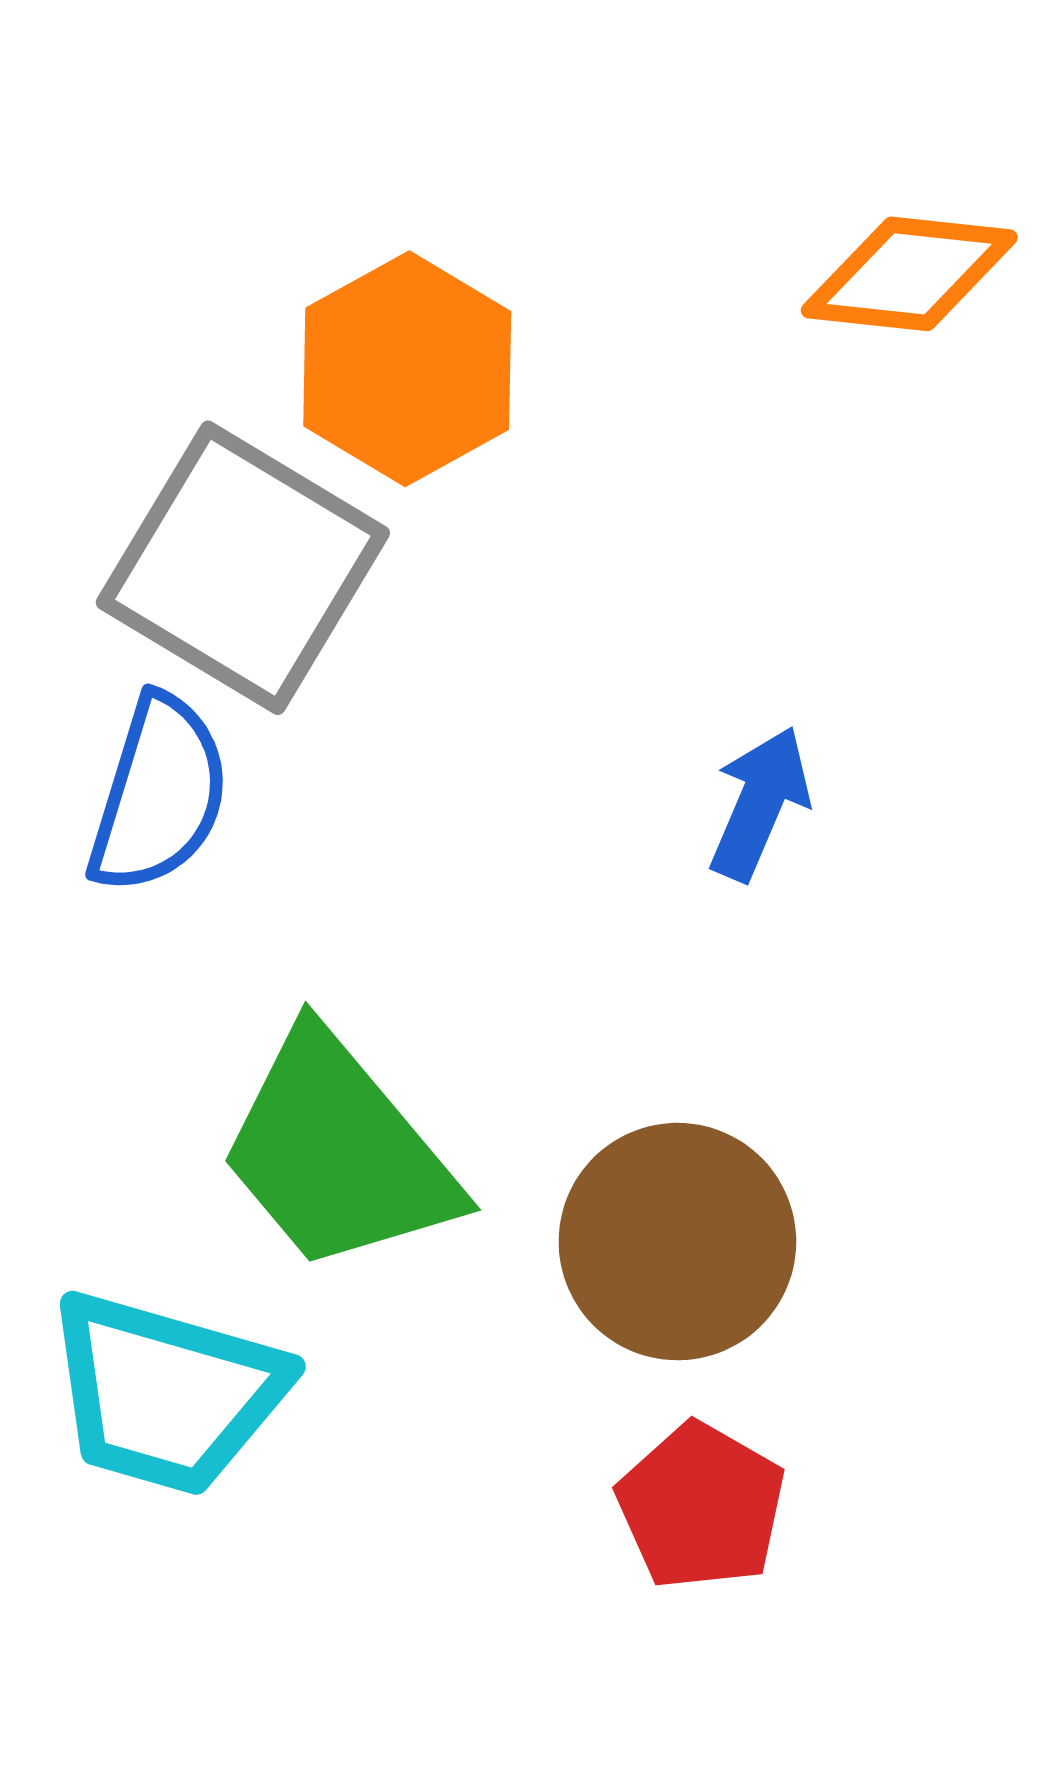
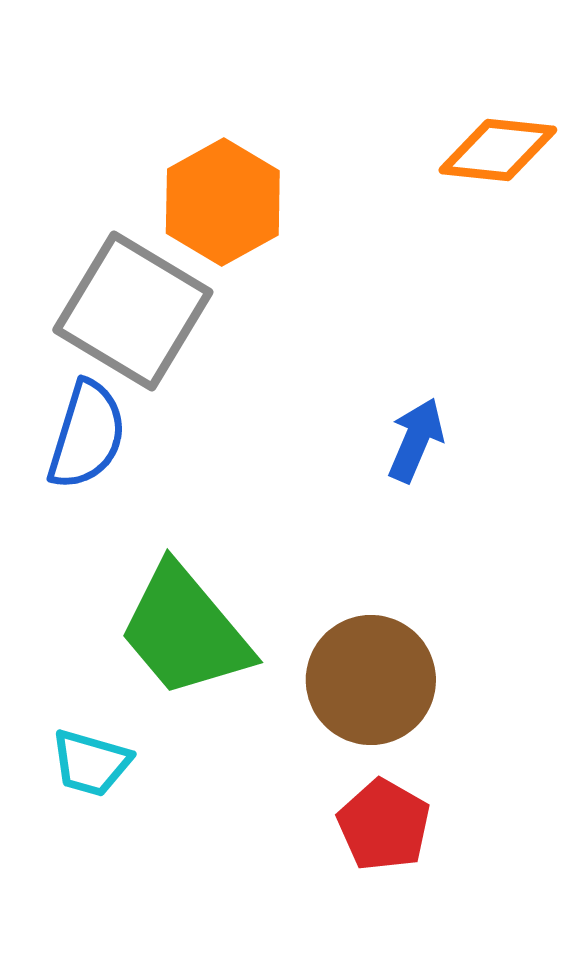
cyan trapezoid: (166, 1393) -> (91, 763), size x0.6

